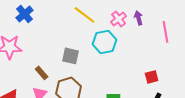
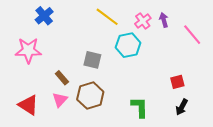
pink line: (166, 32) -> (192, 35), turned -30

